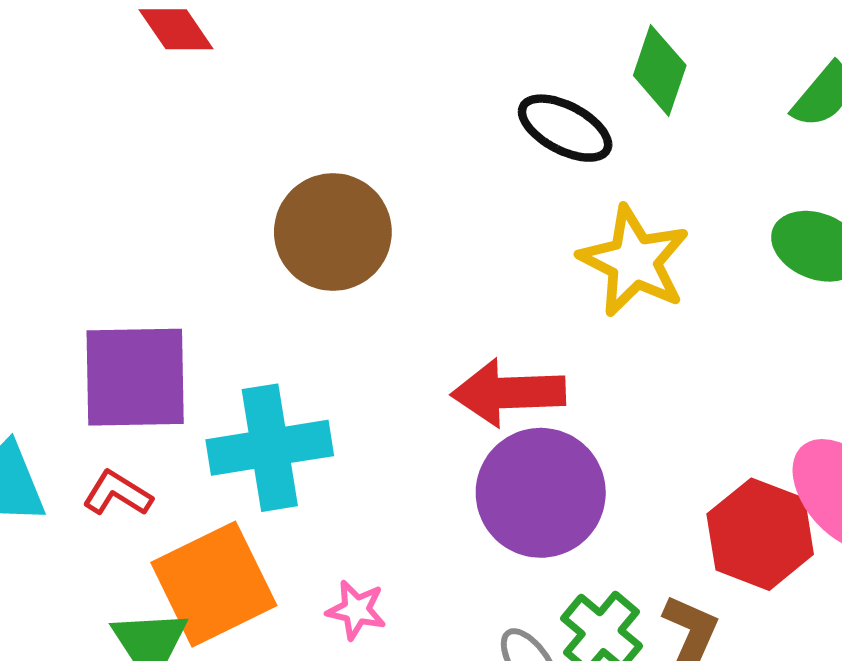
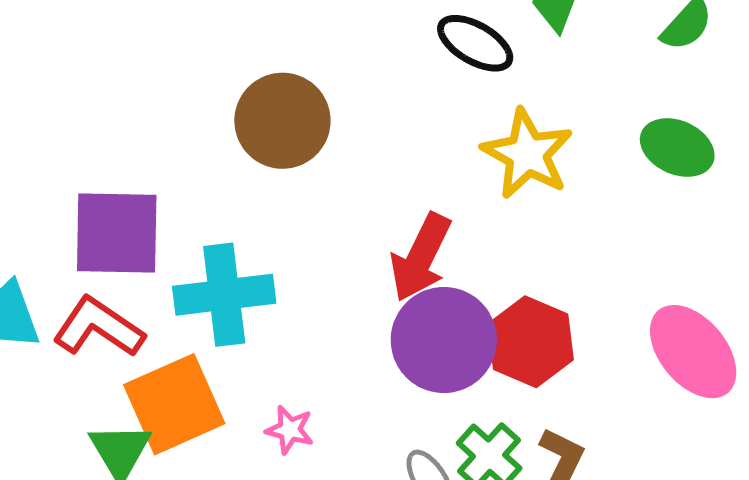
red arrow: (508, 393) -> (421, 257), turned -64
red L-shape: (117, 493) -> (98, 327), size x1.6
red hexagon: (760, 534) -> (531, 342), moved

